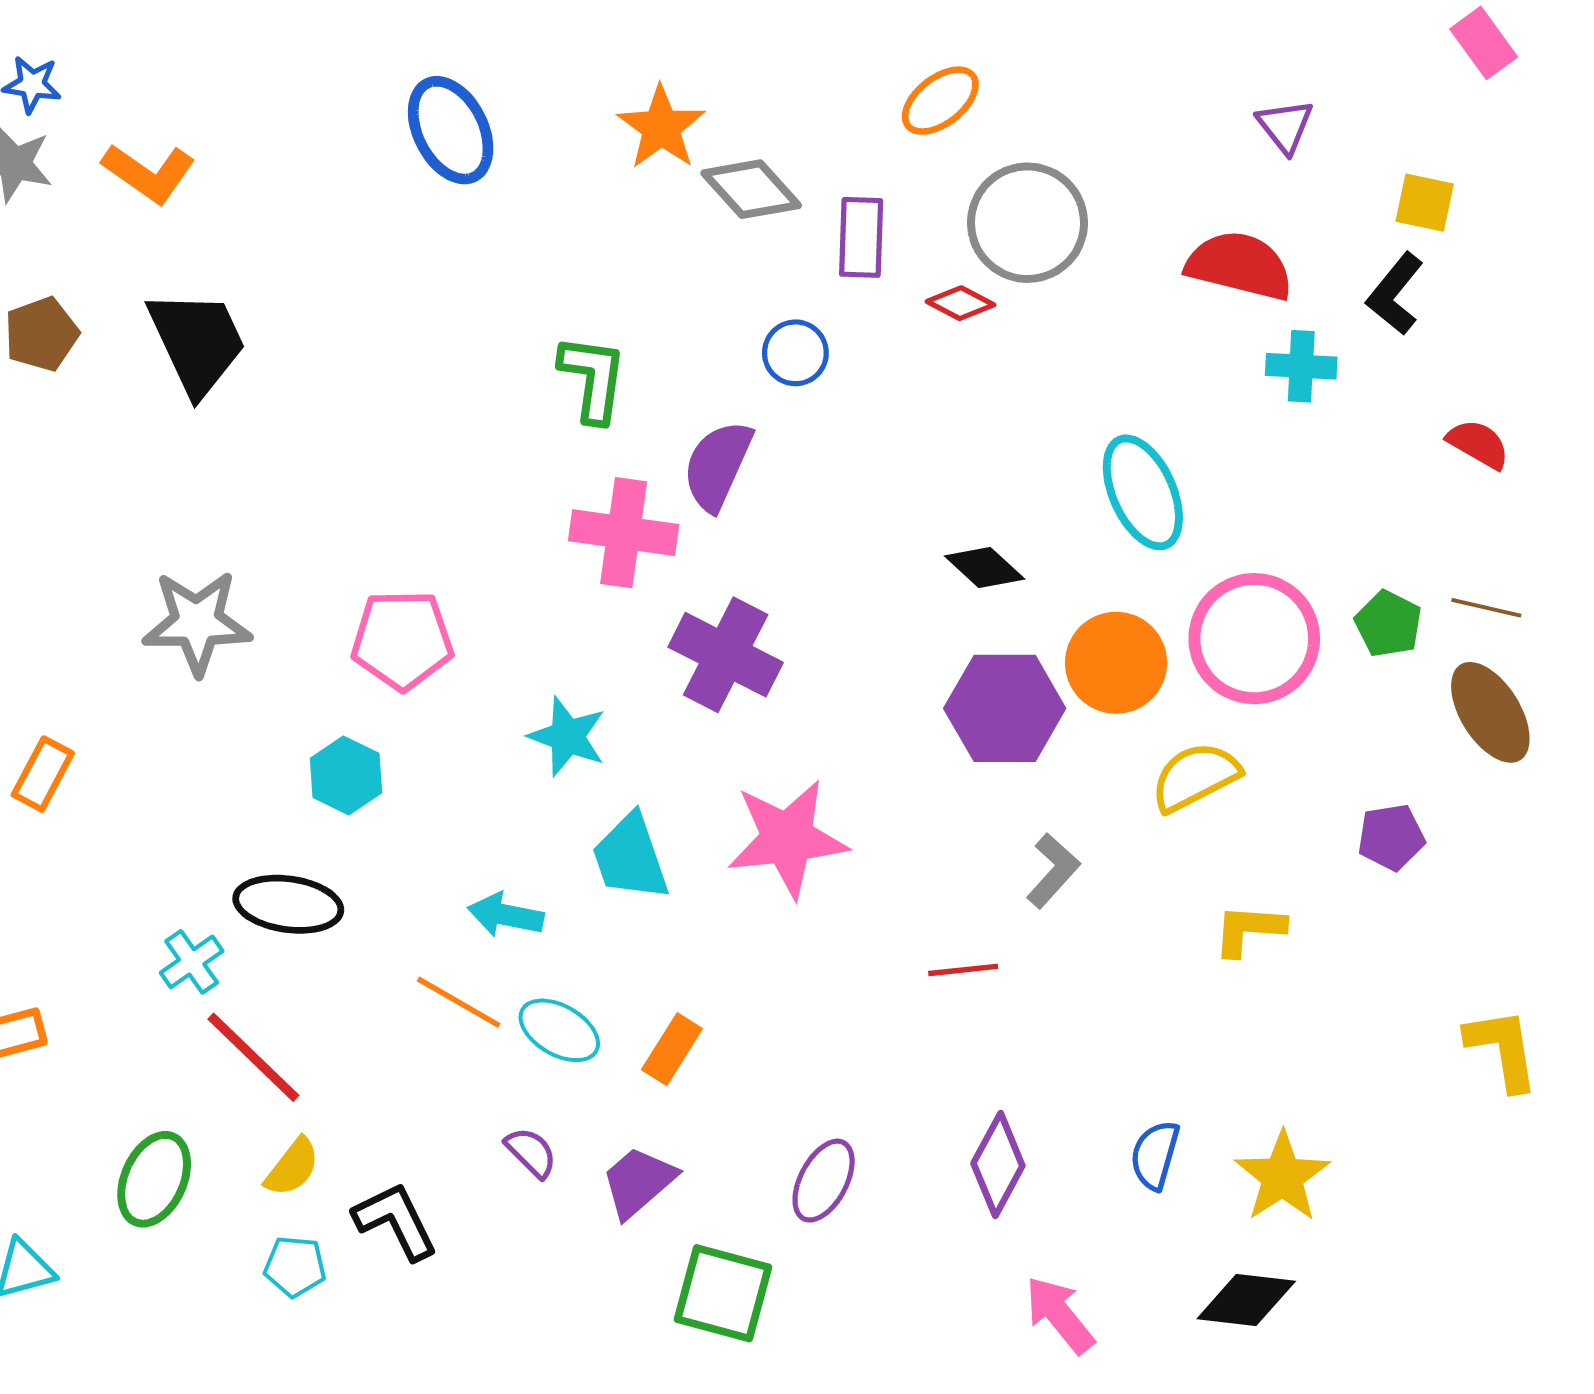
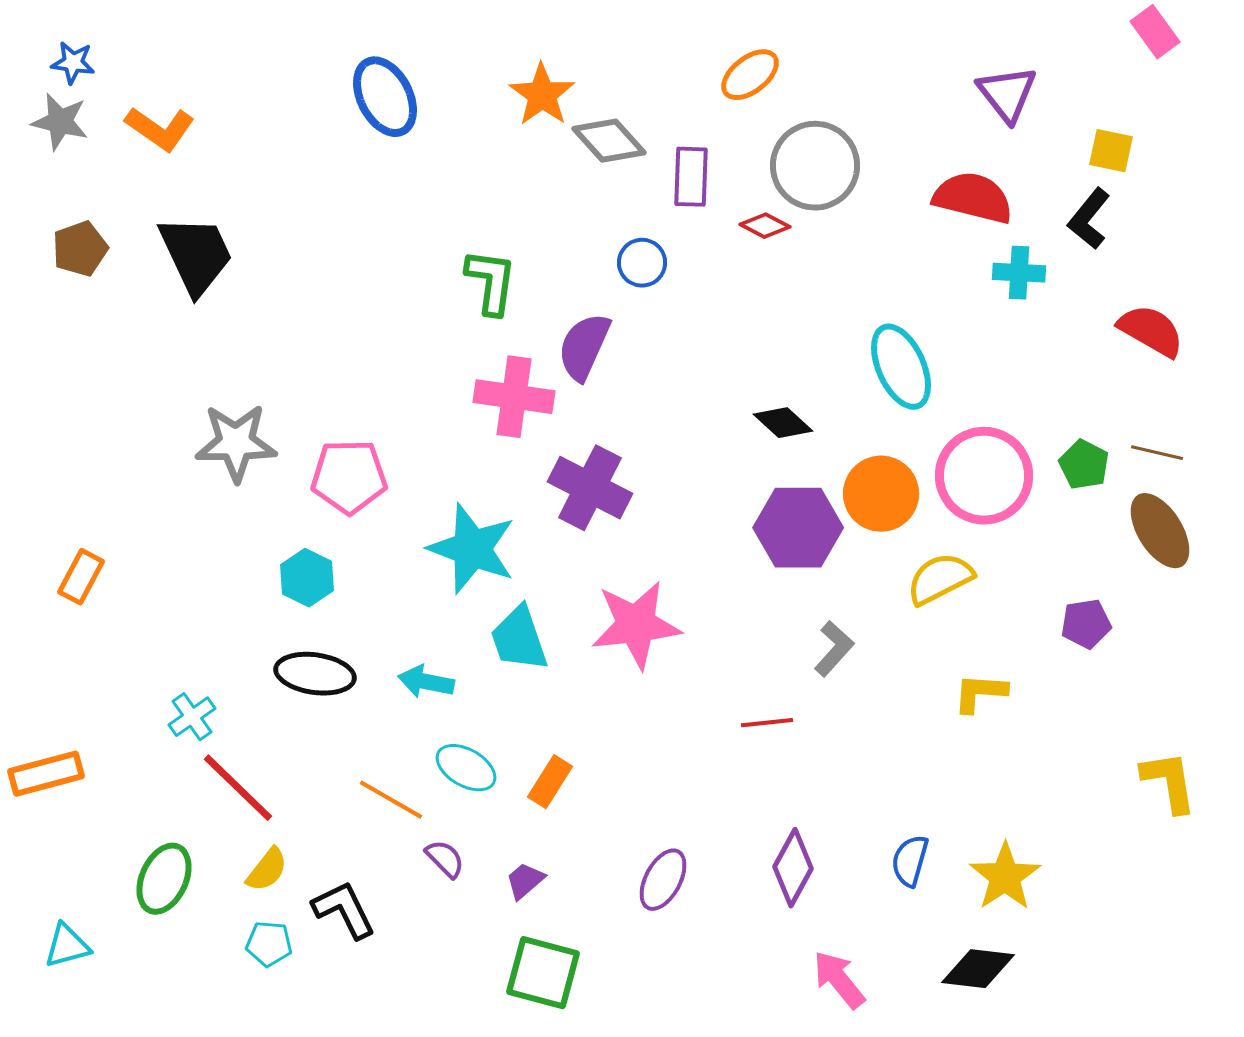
purple triangle: (1285, 126) -> (1007, 94), size x1.4
red semicircle: (1478, 444) -> (1151, 331), size x1.4
gray star: (197, 623) -> (236, 443), moved
cyan star: (567, 737) -> (472, 549), size x1.5
black ellipse: (288, 904) -> (315, 674), moved
orange line: (459, 1002) -> (391, 800), moved
purple trapezoid: (638, 1182) -> (525, 881), size x0.7
green square: (723, 1293) -> (543, 973), moved

